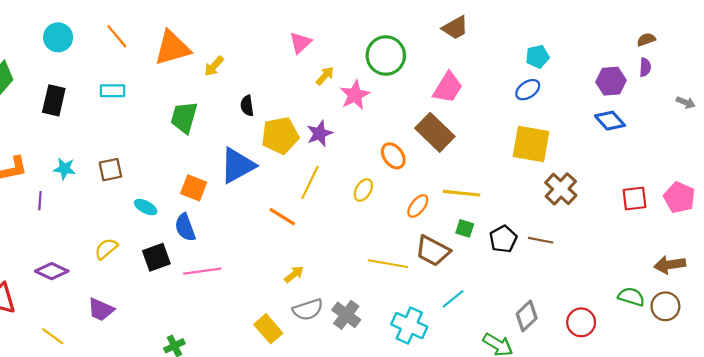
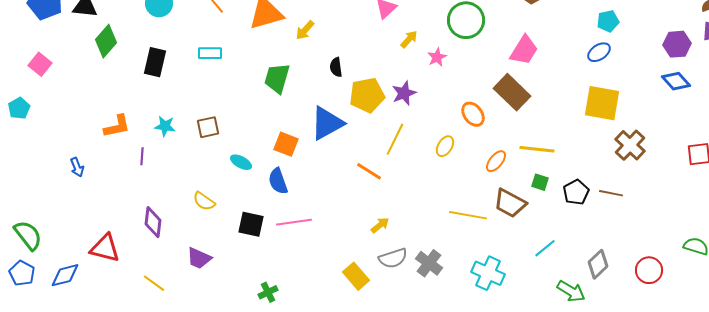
pink star: (355, 95) -> (437, 57), size x0.7
yellow semicircle: (106, 249) -> (204, 201), turned -105
black square: (156, 257) -> (251, 224), moved, turned 32
purple diamond: (52, 271) -> (153, 222), turned 72
cyan line: (453, 299) -> (545, 248), moved

